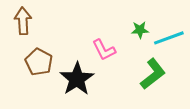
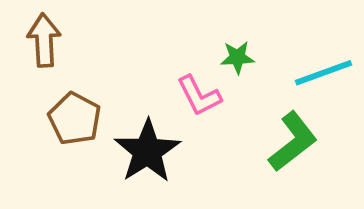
green star: (140, 30) -> (237, 57), moved

